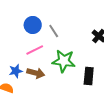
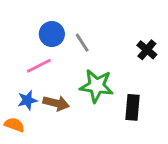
pink line: (35, 50) -> (39, 66), moved

